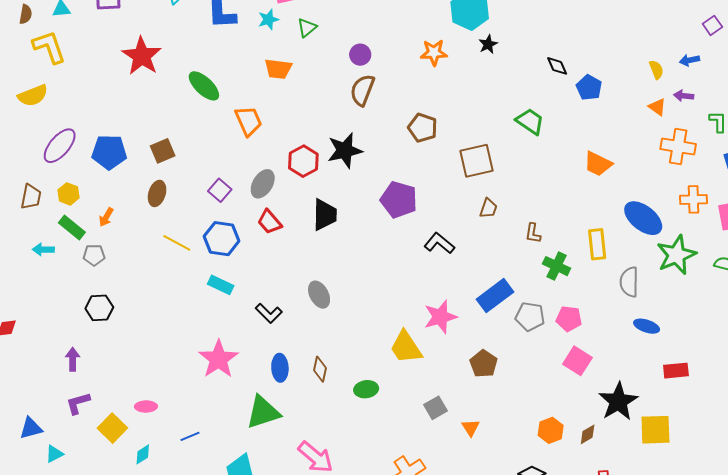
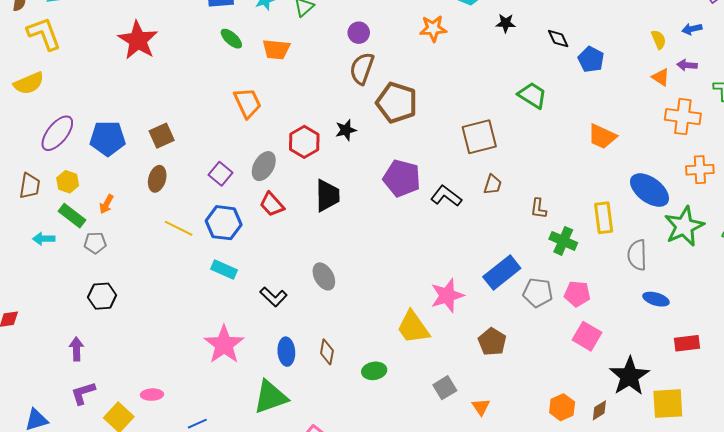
black star: (488, 44) -> (506, 23), moved, turned 30
green ellipse: (204, 86) -> (231, 39), moved, size x0.7
brown pentagon: (423, 128) -> (397, 103), moved, size x1.4
black star: (345, 150) -> (346, 130), size x0.6
black L-shape: (439, 243) -> (446, 196), moved

